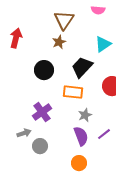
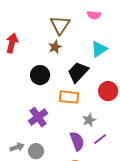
gray star: (85, 115) -> (89, 120), moved
gray arrow: (24, 133) -> (17, 147), moved

